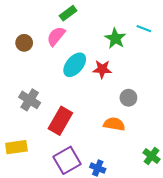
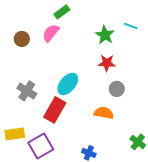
cyan ellipse: (75, 65) -> (68, 84), moved
red star: (102, 69) -> (107, 63), moved
purple square: (67, 160) -> (41, 146), moved

